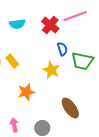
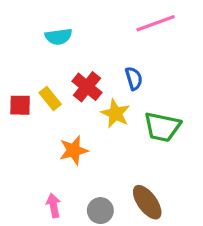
red cross: (50, 25) -> (87, 87), moved
green trapezoid: (82, 61) -> (162, 127), moved
brown ellipse: (70, 108) -> (147, 202), moved

